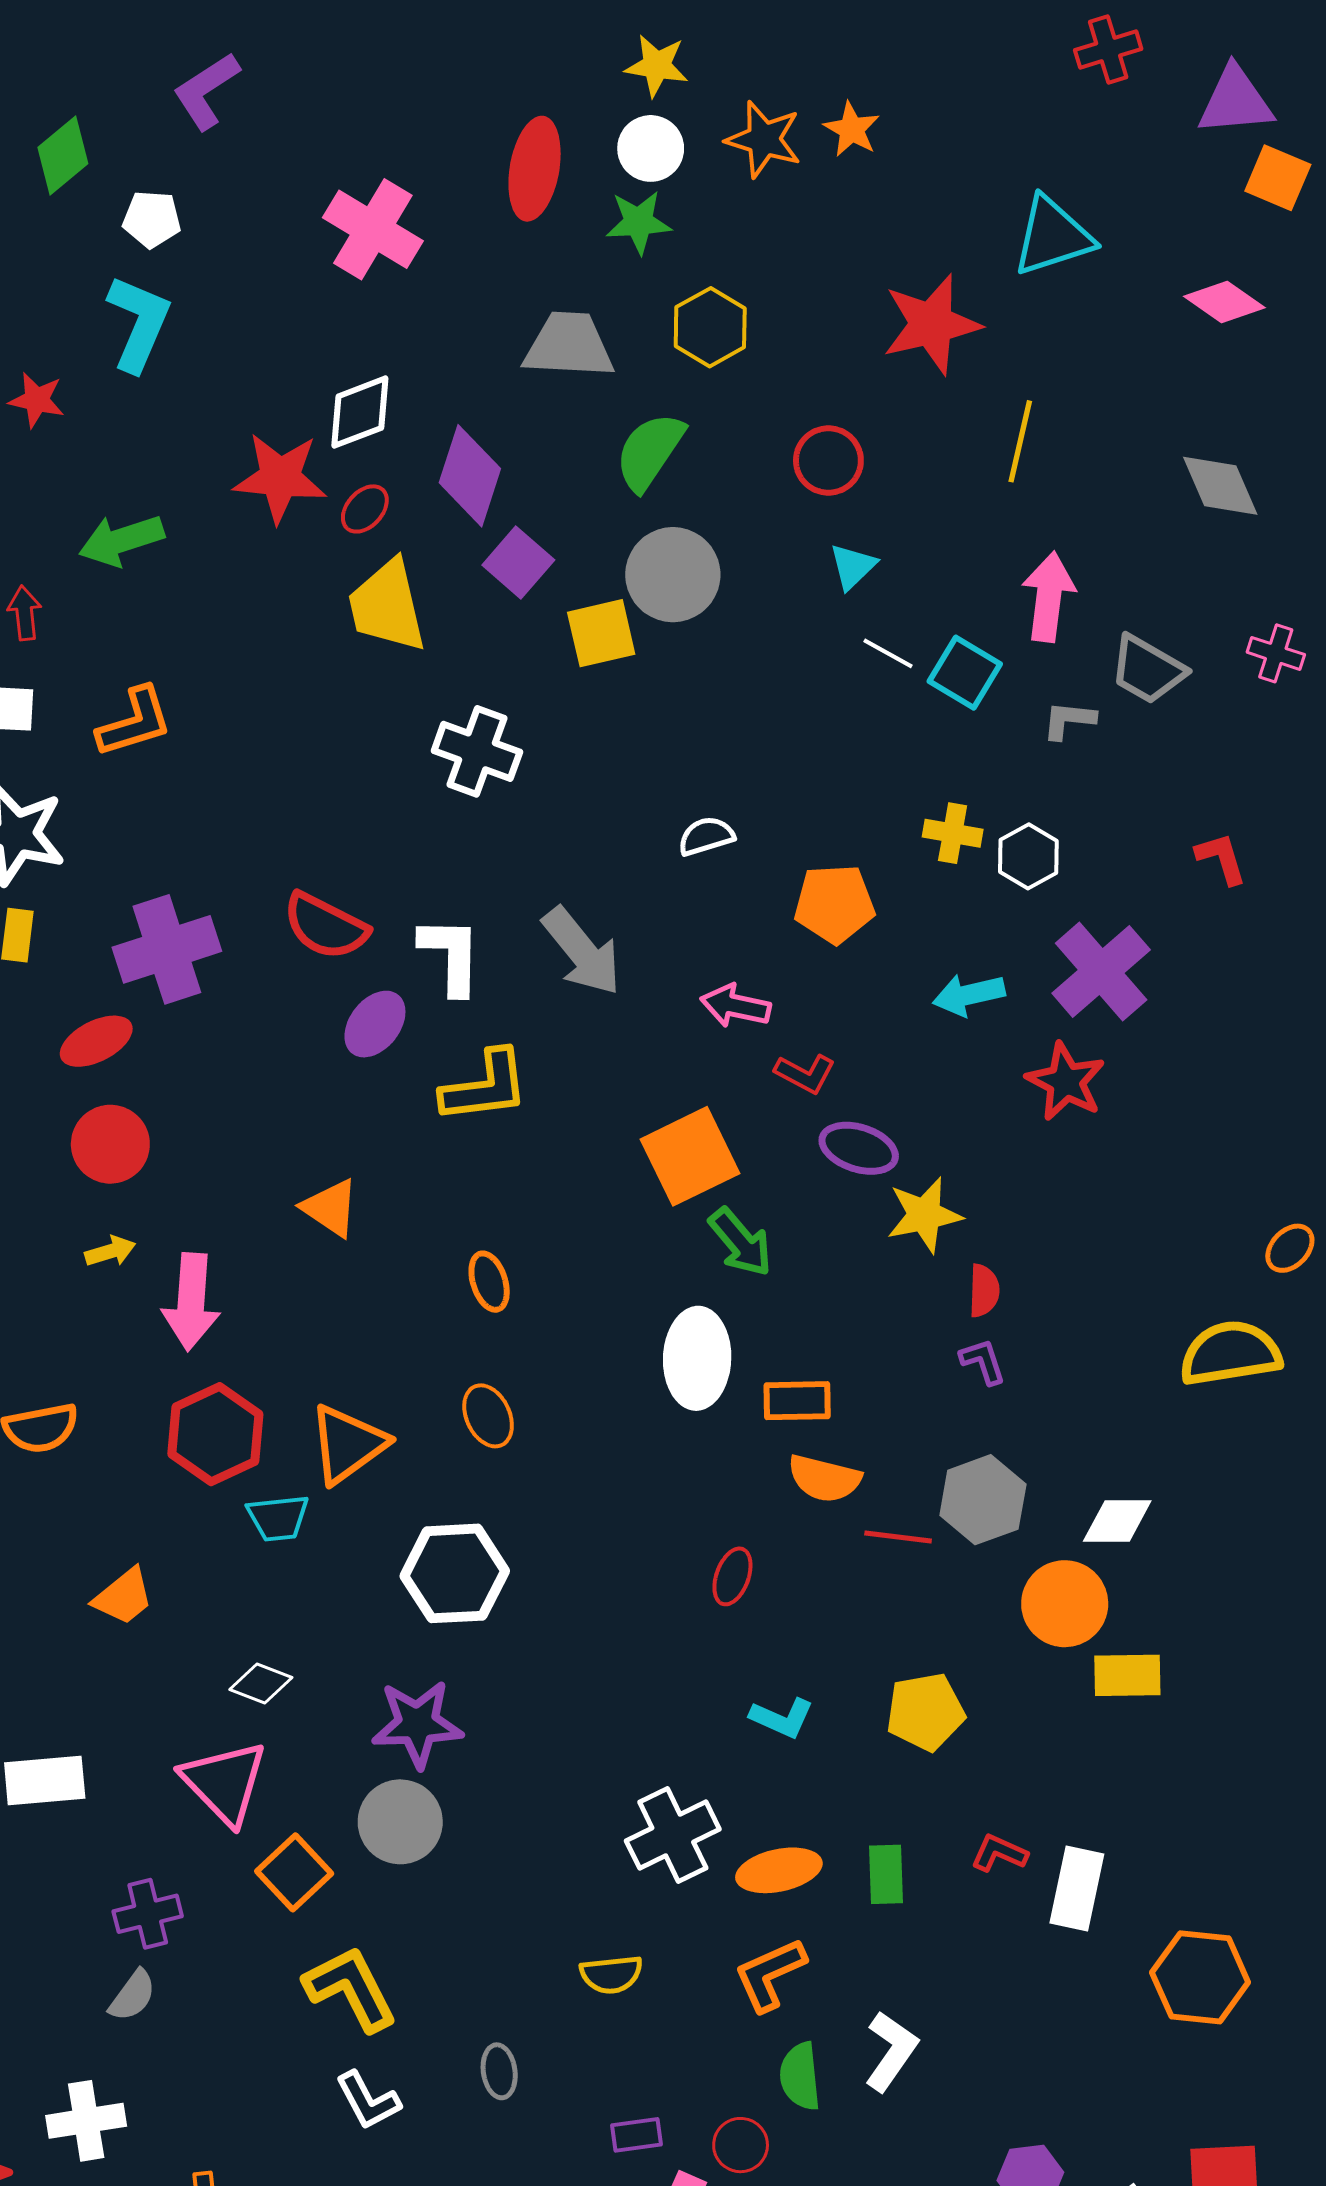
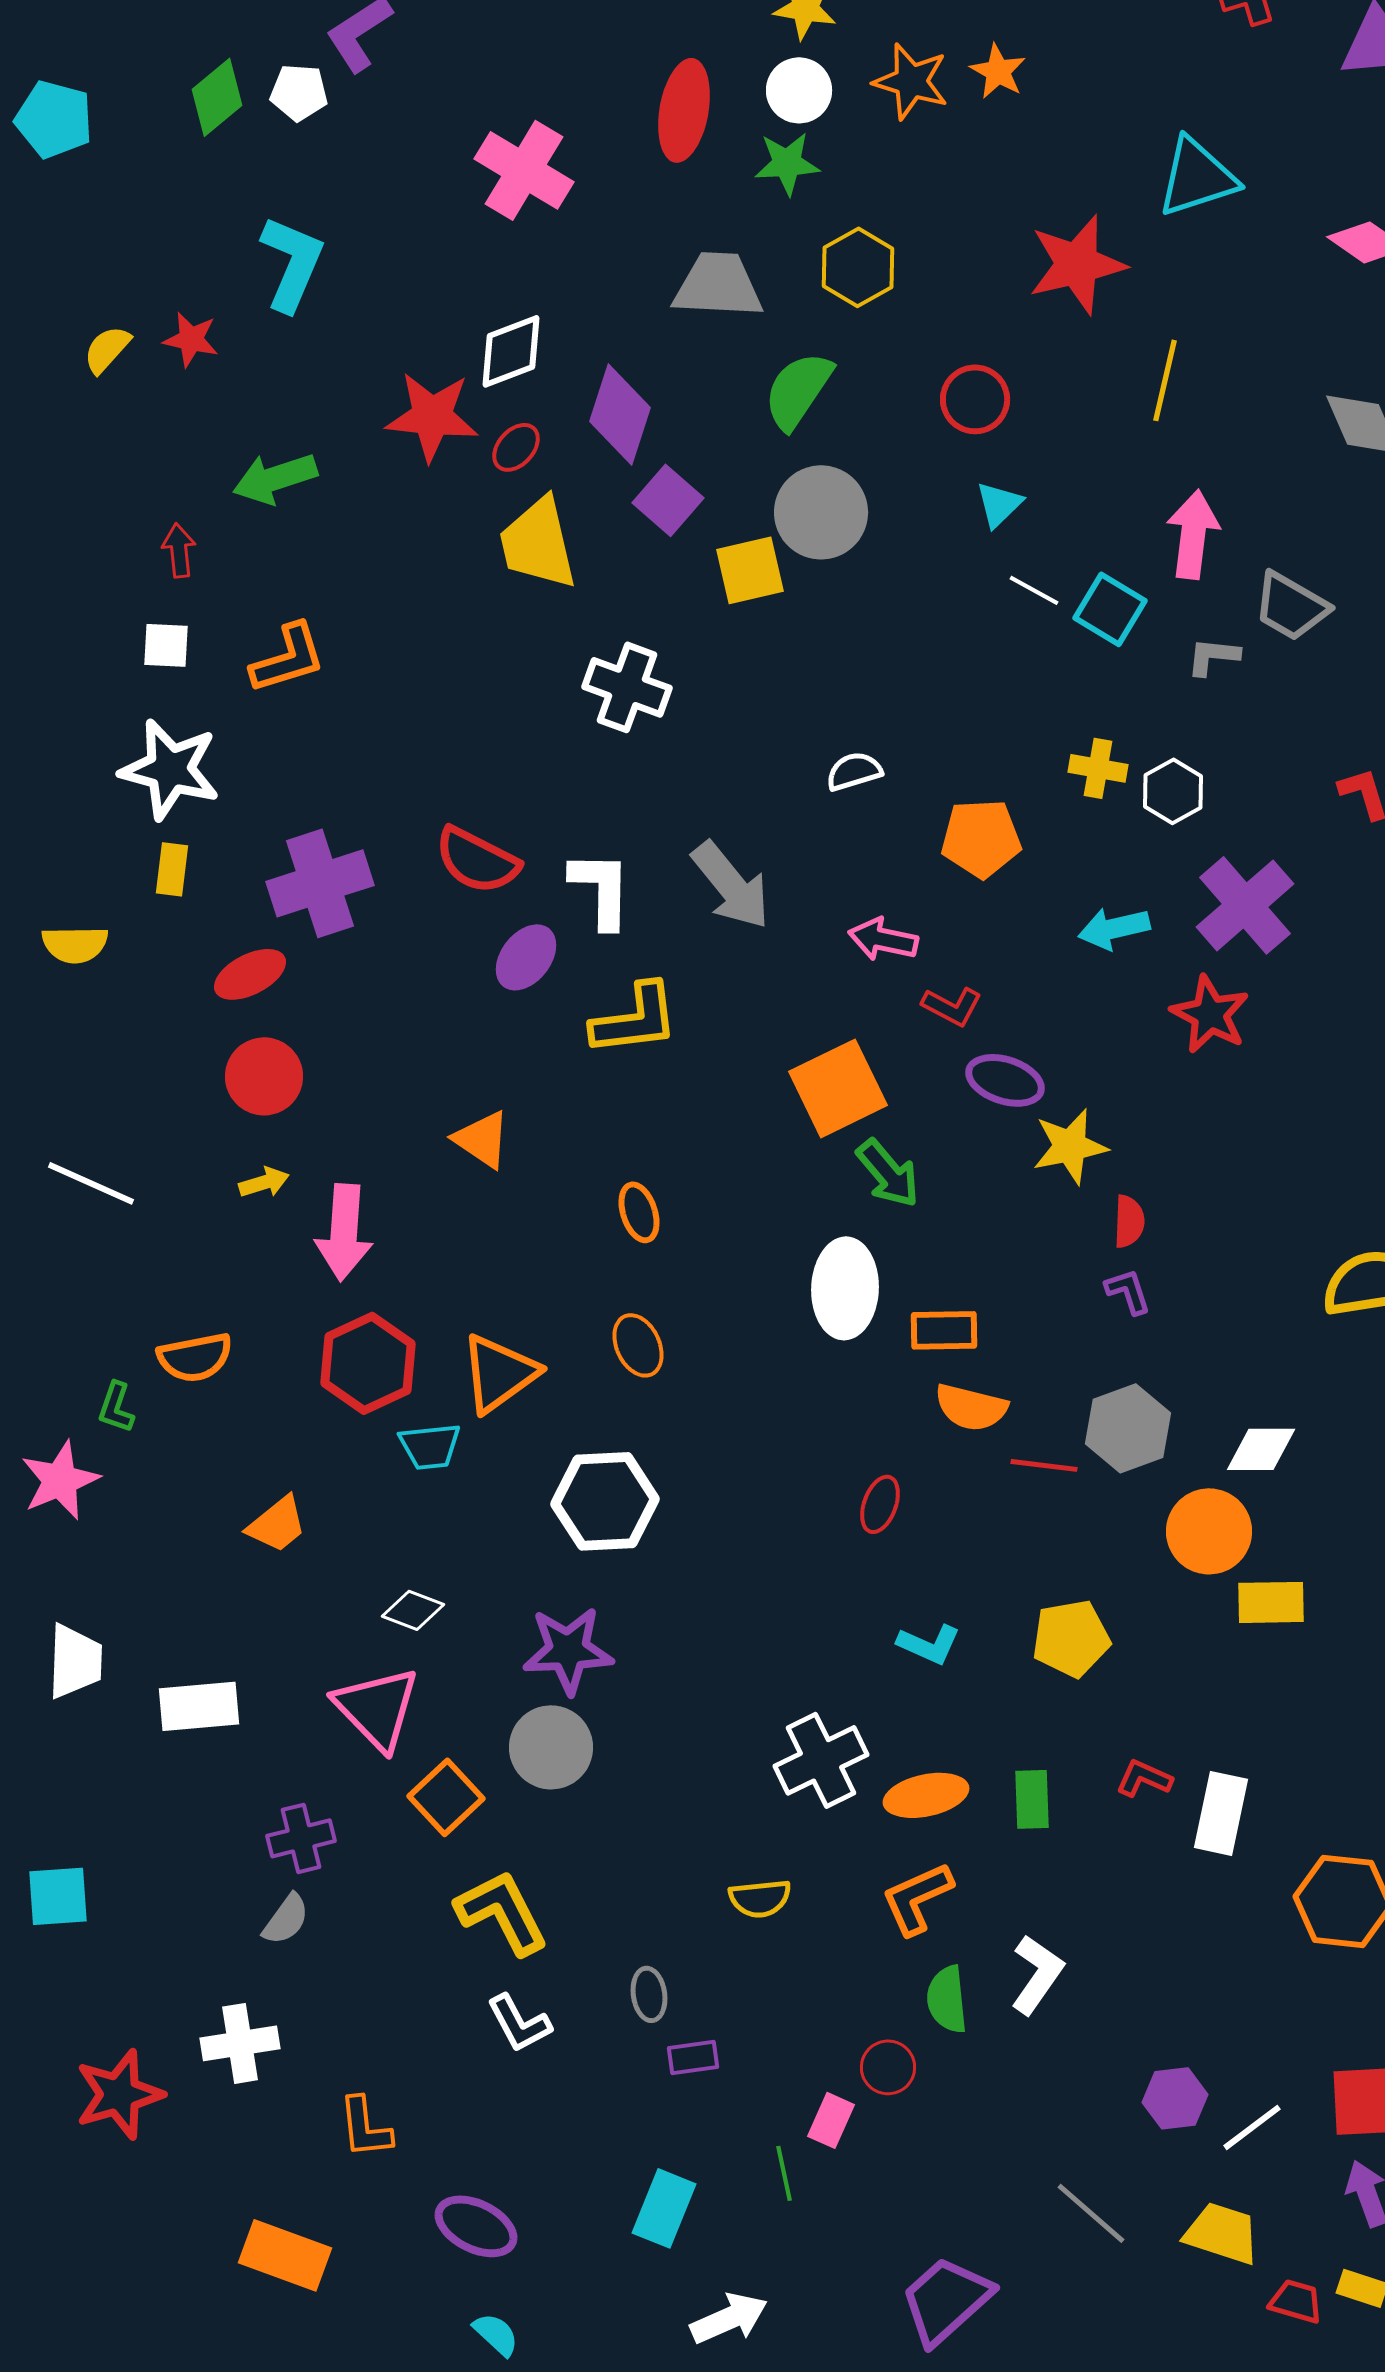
white pentagon: (152, 219) -> (299, 92), moved
purple rectangle: (637, 2135) -> (693, 2057), moved

